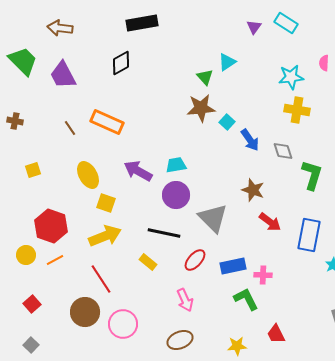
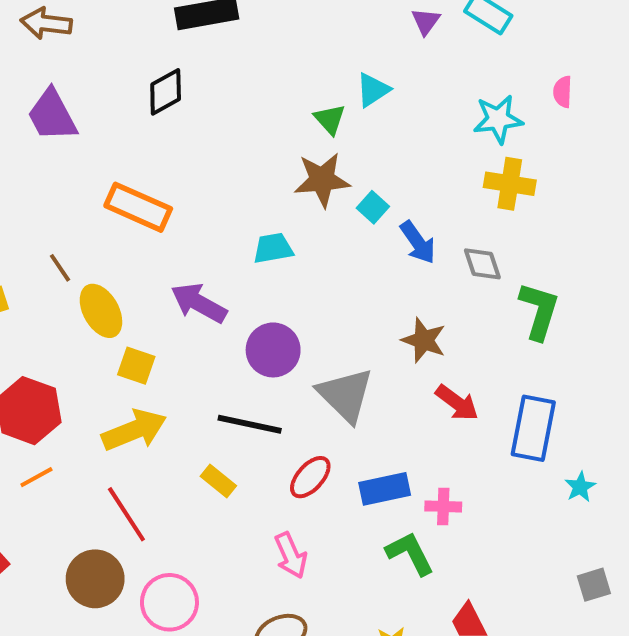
brown line: (70, 128) -> (60, 268), moved
cyan trapezoid: (176, 165) -> (273, 248), moved

